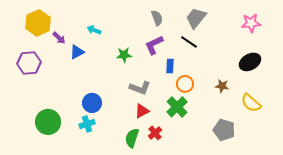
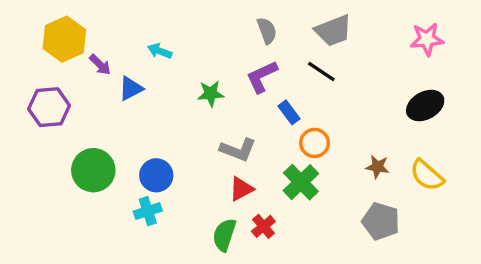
gray trapezoid: (196, 18) -> (333, 31), turned -150
blue rectangle: (170, 66) -> (289, 112), turned -40
brown star: (222, 86) -> (377, 167), moved
green circle: (48, 122) -> (93, 170), moved

